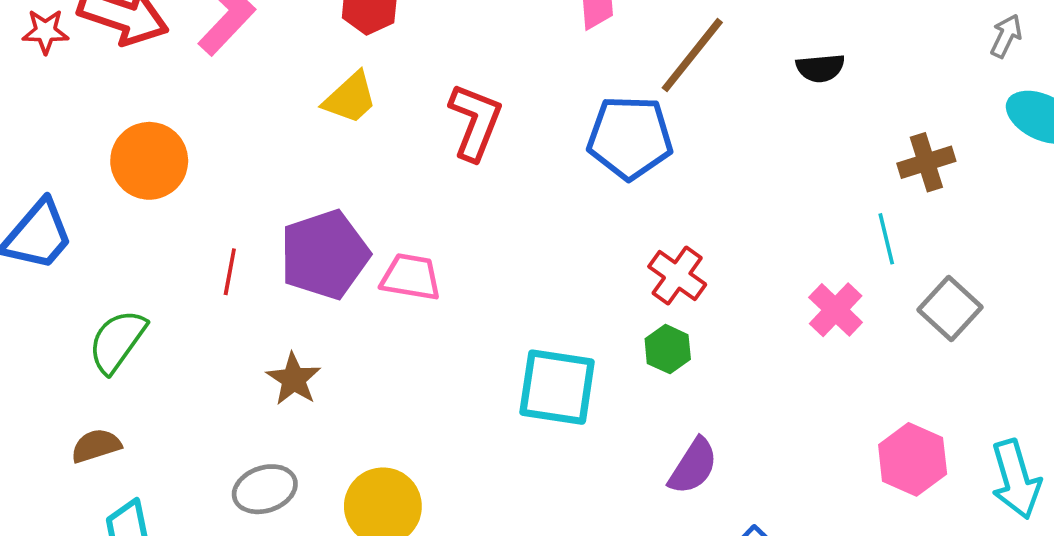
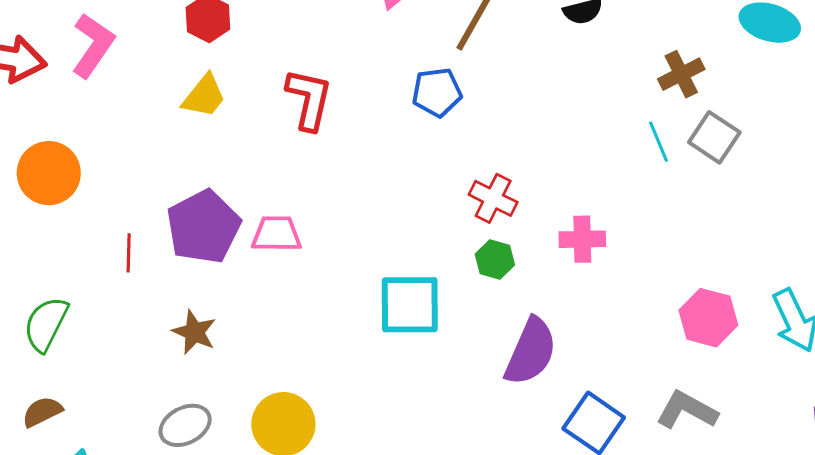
blue pentagon: (630, 138) -> (437, 92), size x0.7
gray square: (950, 308) -> (714, 137), moved
pink cross: (836, 310) -> (582, 239), moved, turned -36
purple semicircle: (693, 466) -> (531, 352), size x1.4

